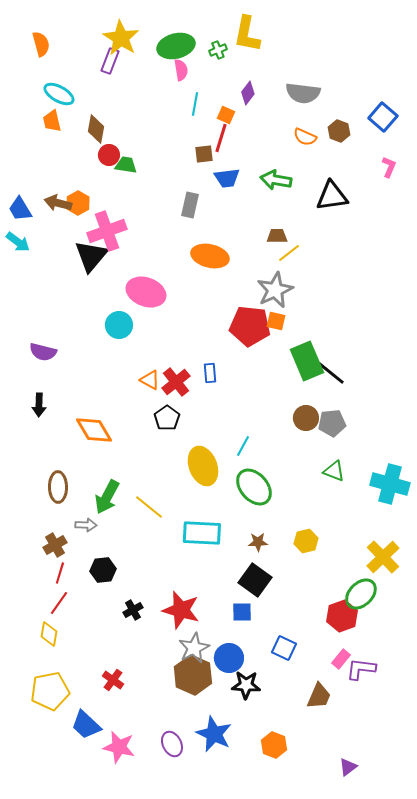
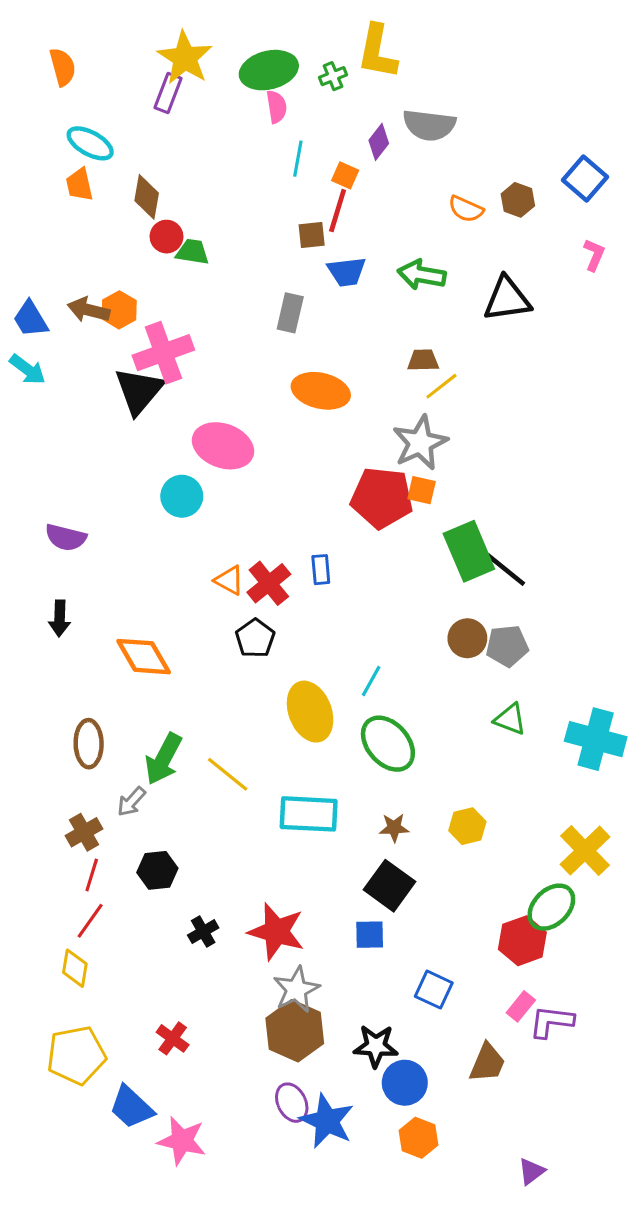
gray semicircle: (303, 93) -> (429, 125), moved
gray arrow: (86, 525) -> (131, 802), turned 130
blue circle: (229, 658) -> (405, 1083), moved
purple ellipse: (172, 744) -> (292, 1103), moved

